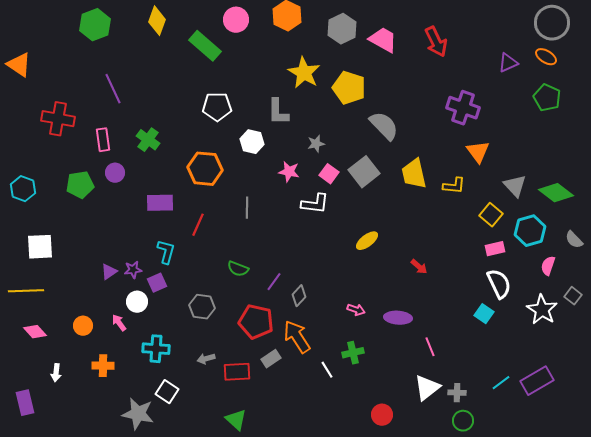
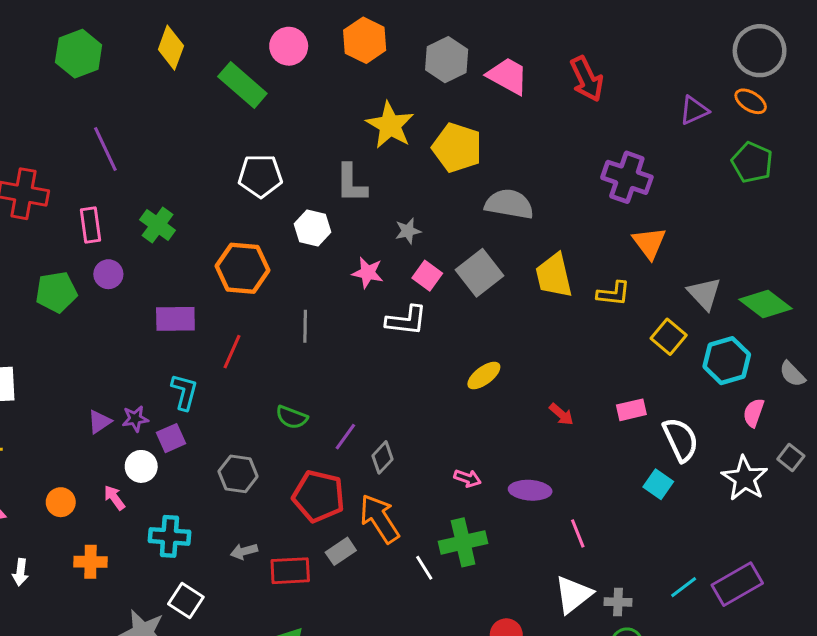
gray semicircle: (384, 126) -> (509, 204), turned -36
pink rectangle: (495, 249) -> (631, 410), moved
green cross: (353, 353) -> (463, 542), size x1.4

